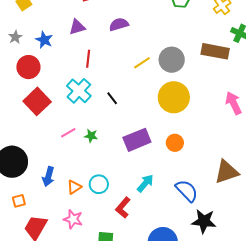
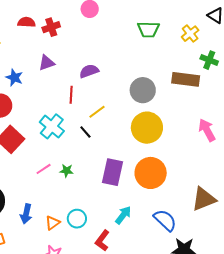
purple semicircle: (119, 24) -> (89, 71), moved
red line: (88, 59) -> (71, 95), moved
yellow line: (142, 63) -> (97, 112), moved
purple rectangle: (137, 140) -> (113, 172), turned -52
orange circle: (175, 143) -> (151, 173), size x1.8

